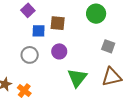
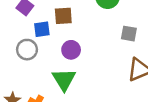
gray circle: (30, 55) -> (27, 50), moved
green triangle: (77, 78) -> (64, 80), moved

